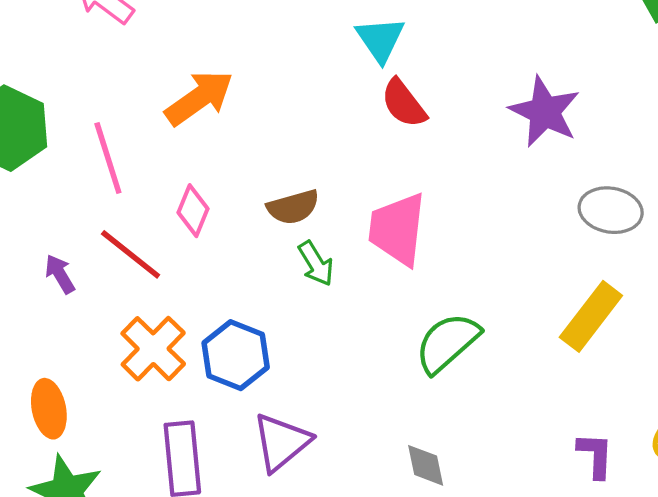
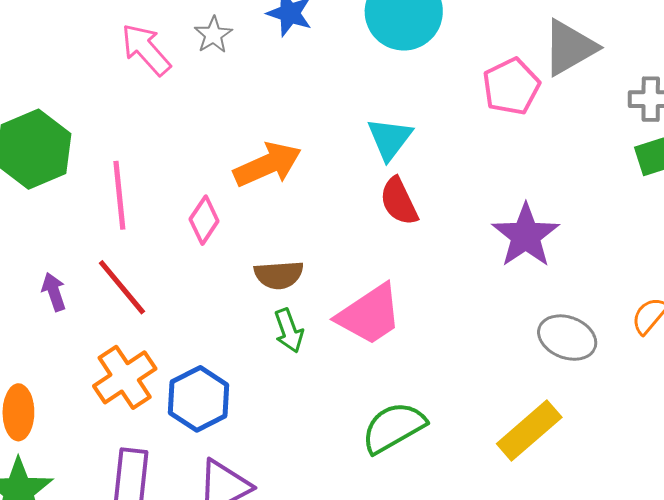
orange arrow: (199, 98) -> (267, 165), moved
pink diamond: (193, 211) -> (204, 220), moved
pink trapezoid: (397, 229) -> (369, 315), turned -142

